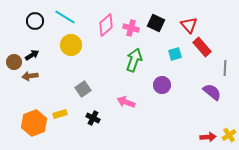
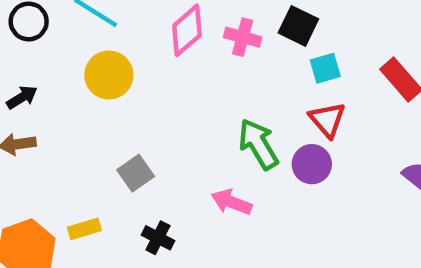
red triangle: (189, 25) -> (327, 120), moved
cyan square: (175, 54) -> (325, 68), moved
green arrow: (134, 60) -> (258, 144), moved, turned -50

